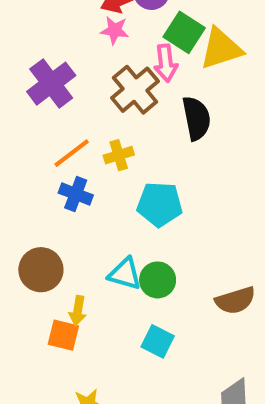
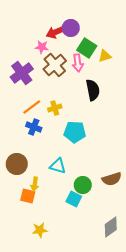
pink star: (115, 30) -> (42, 47), moved
yellow triangle: (221, 49) -> (105, 56), size x0.6
brown cross: (135, 90) -> (55, 65), moved
green circle: (158, 280) -> (83, 185), moved

